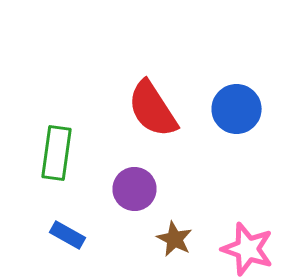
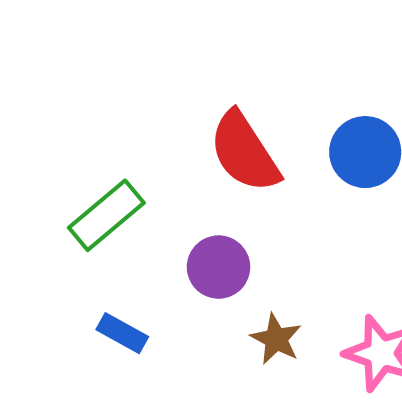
green rectangle: (56, 153) -> (106, 215), turned 42

